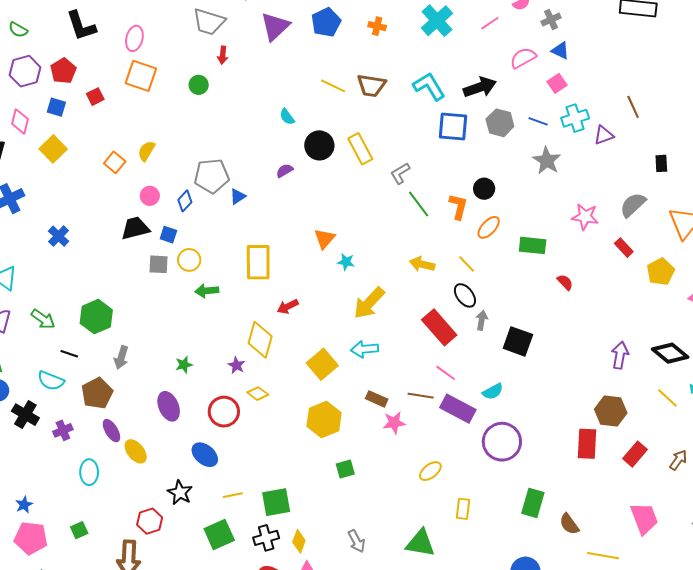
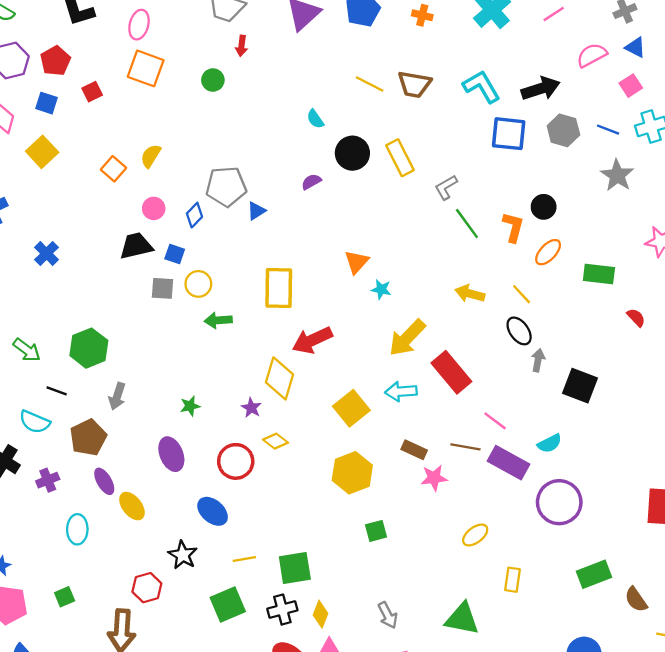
red arrow: (288, 307) -> (312, 340), size x1.6
red rectangle: (439, 327) -> (451, 372), moved
green rectangle: (533, 503) -> (594, 574), turned 52

